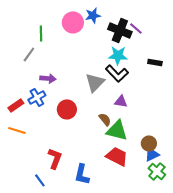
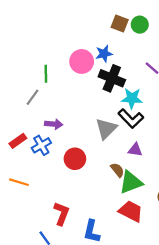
black cross: (120, 30) -> (112, 78), moved
red rectangle: (16, 105) -> (18, 141), moved
green triangle: (117, 130) -> (131, 182), turned -35

